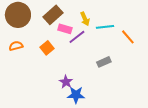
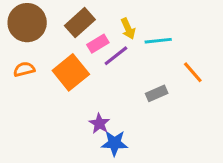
pink rectangle: (65, 29) -> (98, 44), turned -48
orange line: (128, 37) -> (193, 72), moved
orange square: (47, 48) -> (71, 72), size x1.6

